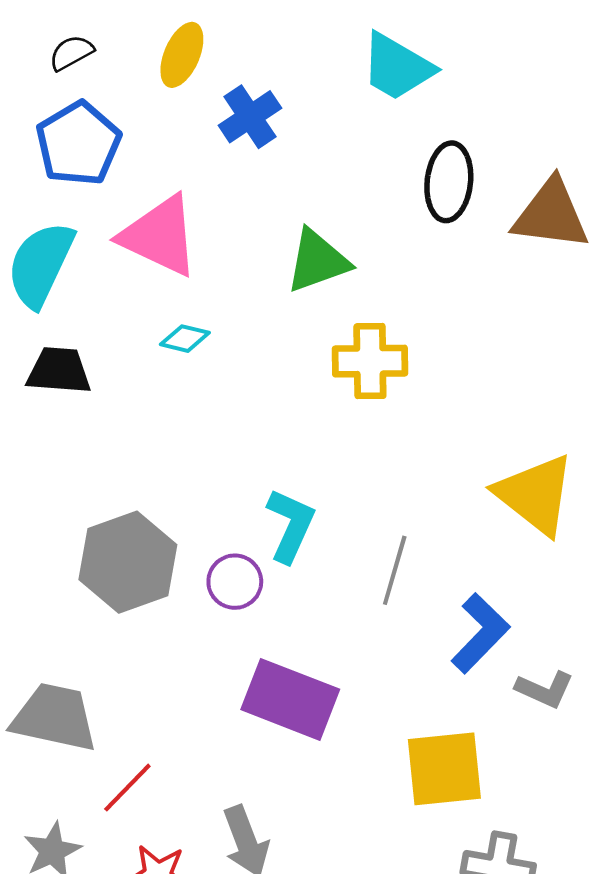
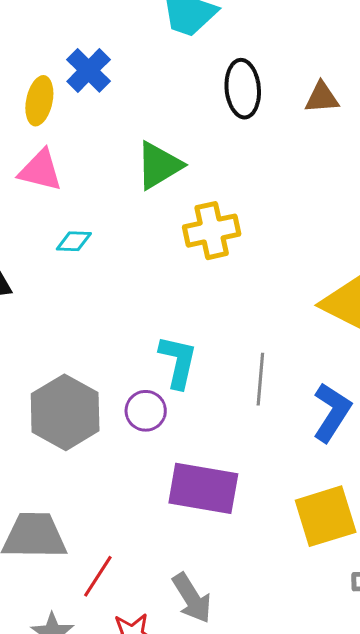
yellow ellipse: (182, 55) -> (39, 101), moved
brown triangle: (551, 215) -> (322, 97), size x0.6
pink triangle: (160, 236) -> (40, 170), size x0.7

